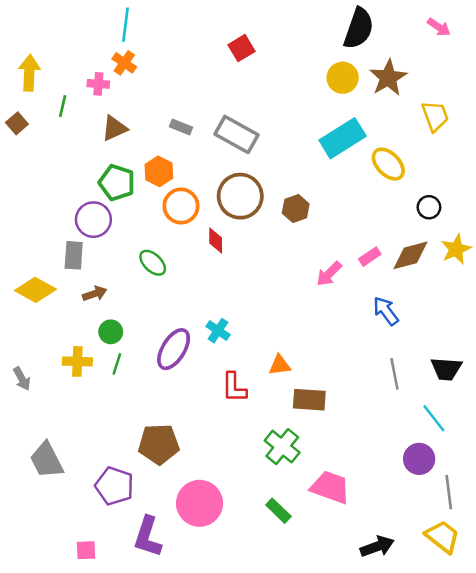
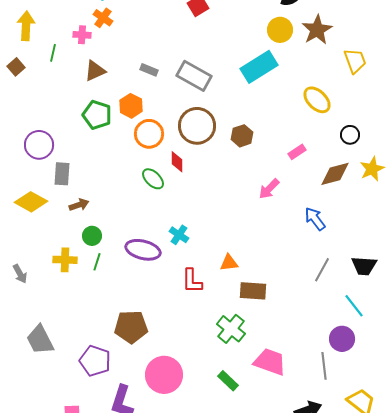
cyan rectangle: (343, 138) -> (259, 67), moved
purple circle: (93, 220) -> (39, 145), moved
pink rectangle: (370, 257) -> (297, 152), moved
green ellipse: (153, 263) -> (153, 179), moved
purple ellipse: (174, 349) -> (143, 250), turned 72
gray line: (394, 374) -> (322, 270), turned 40
gray line: (449, 492) -> (324, 366), moved

